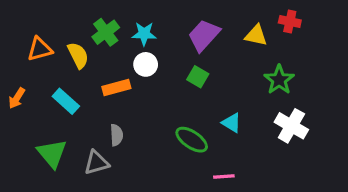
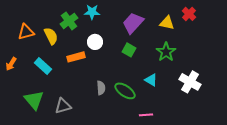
red cross: (290, 21) -> (189, 14), turned 32
cyan star: (144, 34) -> (92, 12), moved
green star: (279, 80) -> (166, 52), moved
gray semicircle: (116, 135) -> (101, 88), moved

